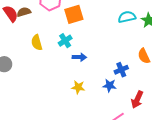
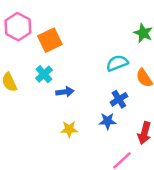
cyan semicircle: (127, 17) -> (117, 63), moved

